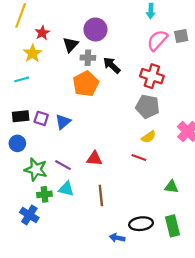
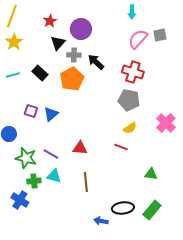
red star: (42, 33) -> (50, 21), moved
yellow star: (33, 53) -> (14, 42), moved
black rectangle: (21, 116) -> (40, 73), moved, turned 49
green rectangle: (172, 226) -> (152, 210), turned 54

